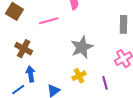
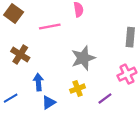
blue arrow: (31, 74) -> (38, 82), moved
purple line: (105, 83) -> (105, 99), turned 64

